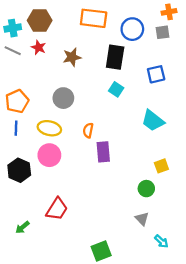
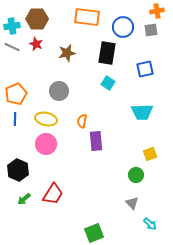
cyan trapezoid: (153, 121) -> (142, 112), turned -40
black hexagon: (19, 170) -> (18, 170), moved
green arrow: (22, 227) -> (24, 199), moved

